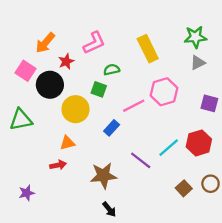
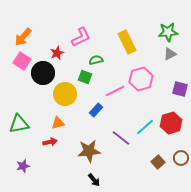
orange arrow: (45, 43) -> (23, 37), moved
green triangle: (21, 120) -> (19, 124), moved

